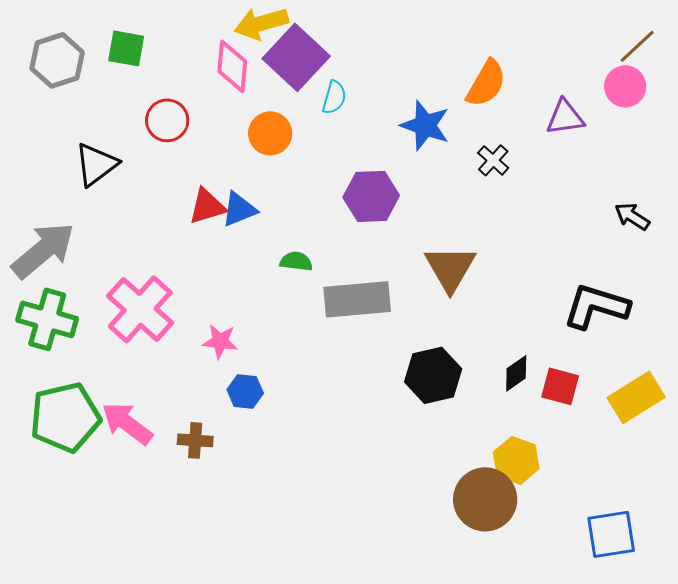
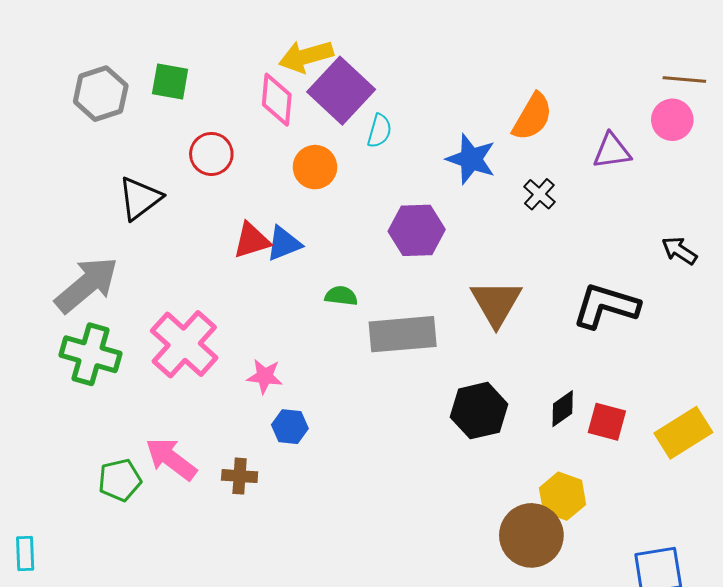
brown line: (637, 46) -> (684, 80), turned 48
black L-shape: (596, 306) -> (606, 306), moved
green pentagon: (65, 417) -> (120, 480), moved, size x0.6

